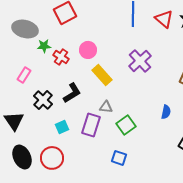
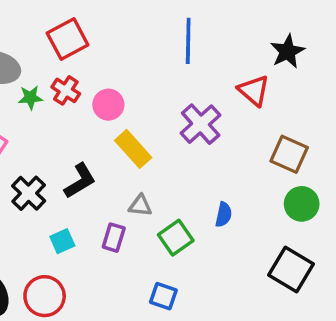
red triangle: (164, 19) -> (254, 90), moved
red cross: (61, 57) -> (66, 90), moved
blue semicircle: (166, 112) -> (224, 215), moved
purple rectangle: (91, 125) -> (114, 238), size x0.7

